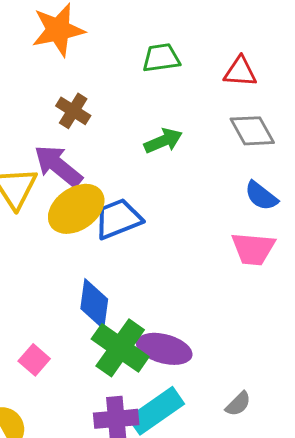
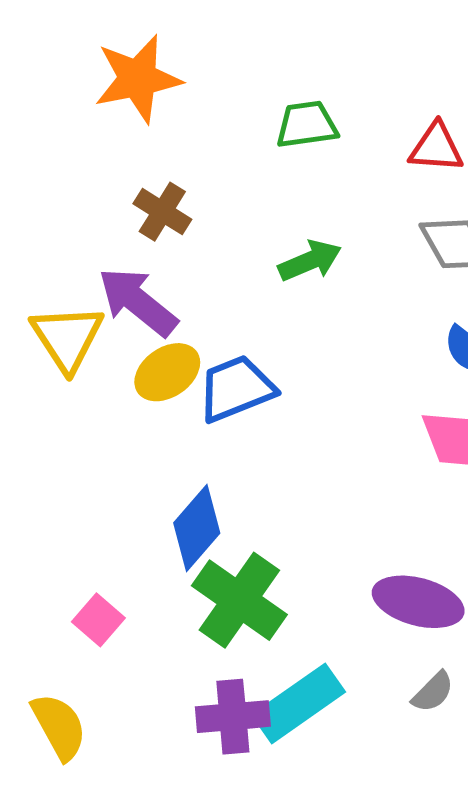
yellow ellipse: (76, 209) -> (167, 372), size x0.7
blue diamond: (94, 304) -> (197, 528), turned 33
purple ellipse: (164, 349) -> (418, 602), moved

